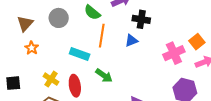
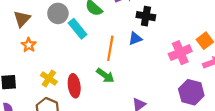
orange line: (102, 36) -> (110, 48), moved
cyan rectangle: (80, 54) -> (78, 29), moved, turned 30

